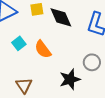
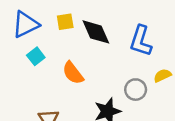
cyan square: (19, 43) -> (36, 56), moved

